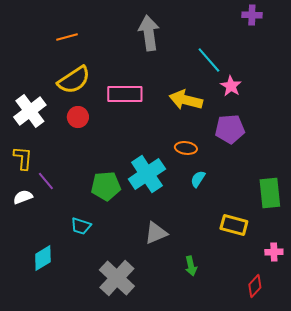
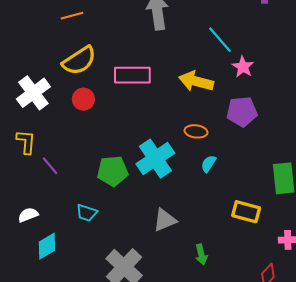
white semicircle: (23, 197) -> (28, 215), moved

